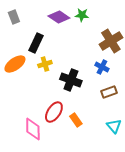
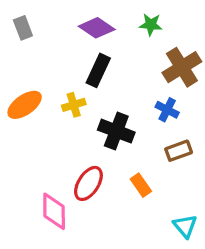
green star: (82, 15) -> (151, 25), moved
black rectangle: (36, 43) -> (98, 70), moved
orange rectangle: (76, 120) -> (141, 185), moved
cyan triangle: (114, 126) -> (185, 226), moved

